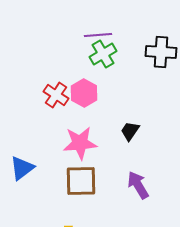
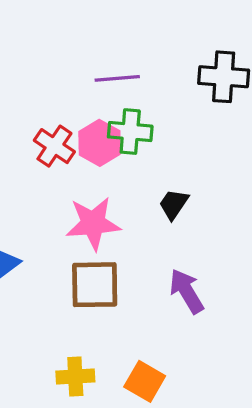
purple line: (98, 35) -> (117, 78), moved
green cross: (103, 54) -> (130, 132), moved, turned 36

